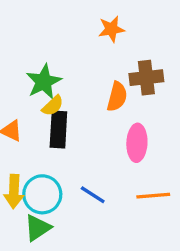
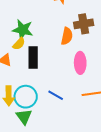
green star: (44, 82) -> (23, 30), turned -30
yellow semicircle: (53, 106) -> (19, 44), moved
green triangle: (38, 228) -> (24, 117), turned -30

